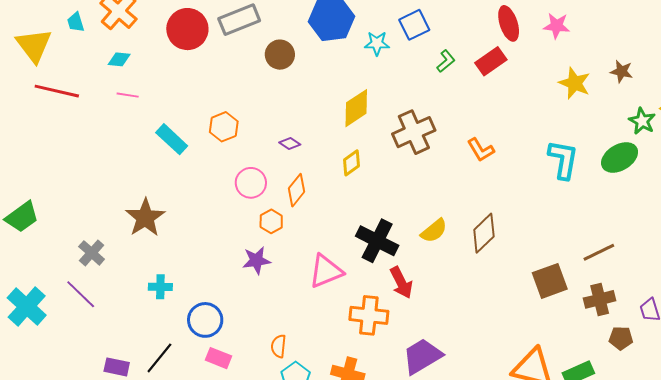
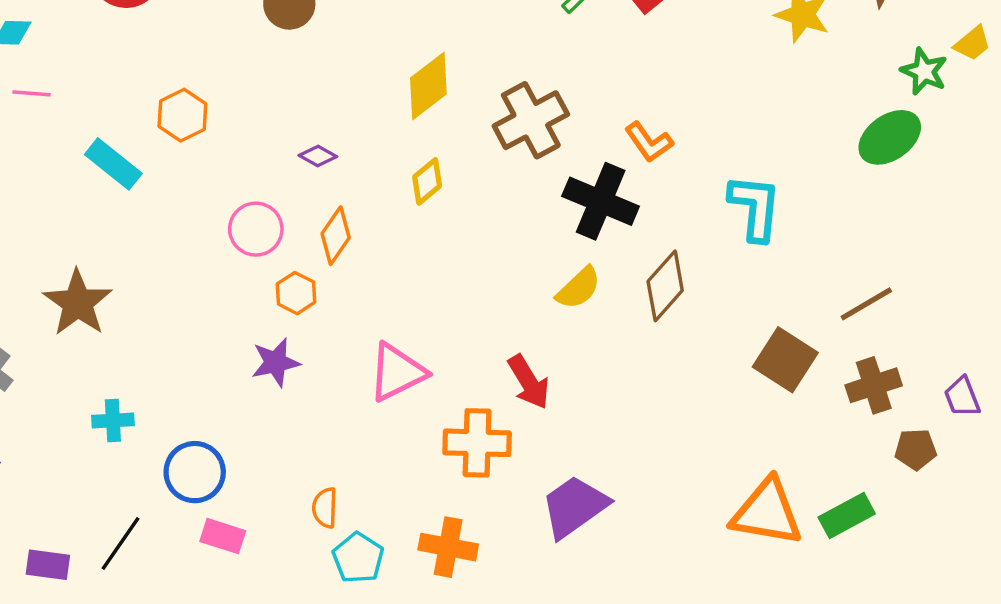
orange hexagon: (224, 127) -> (182, 115), moved
cyan L-shape: (563, 160) -> (755, 207), moved
black cross: (377, 241) -> (601, 201), moved
brown square: (550, 281) -> (785, 360), turned -33

